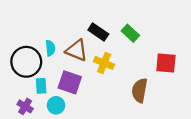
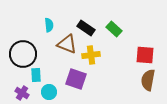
cyan semicircle: (50, 48) -> (49, 25), moved
yellow cross: (104, 63) -> (91, 55), turned -30
purple square: (70, 82) -> (76, 79), moved
brown semicircle: (140, 90) -> (148, 80), moved

